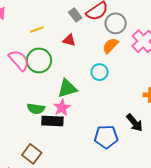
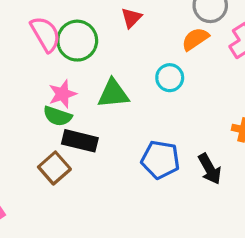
red triangle: (69, 40) -> (131, 18), turned 48
pink star: (62, 108) -> (62, 94), moved
blue pentagon: (106, 137) -> (160, 160), moved
brown square: (32, 154) -> (54, 168), moved

